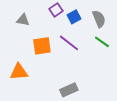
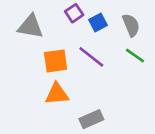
gray triangle: (23, 20) -> (30, 26), size x1.5
orange triangle: (19, 72) -> (57, 94), moved

